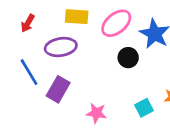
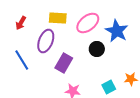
purple ellipse: (61, 47) -> (46, 41), turned -60
purple rectangle: (58, 89) -> (64, 63), moved

